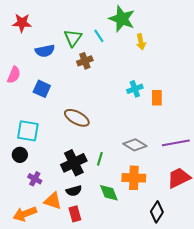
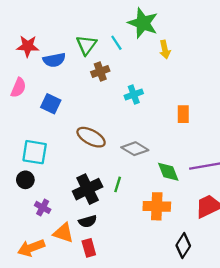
red star: (22, 23) -> (28, 46), moved
cyan cross: (135, 89) -> (134, 95), moved
gray diamond: (135, 145) -> (135, 149), moved
green diamond: (109, 193) -> (168, 172), moved

